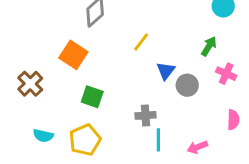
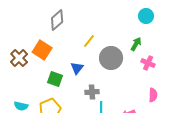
blue triangle: (166, 71) -> (77, 68), moved
brown cross: (30, 84) -> (19, 58), moved
gray circle: (187, 85) -> (111, 58), moved, size x1.5

